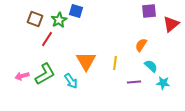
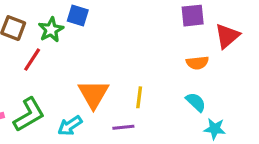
orange semicircle: (141, 45) -> (197, 63), moved, turned -128
cyan arrow: (71, 81) -> (70, 126), turned 91
purple line: (134, 82) -> (123, 127), moved

